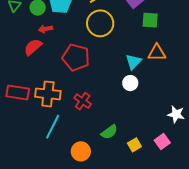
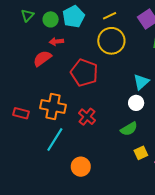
red rectangle: (18, 92) -> (21, 113), moved, size x0.7
green semicircle: (109, 132) -> (129, 129), moved
yellow square: (134, 145) -> (141, 153), moved

